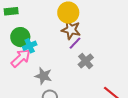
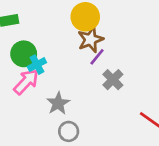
brown star: (71, 30) -> (90, 39), turned -30
gray star: (43, 76) -> (58, 103), turned 30

